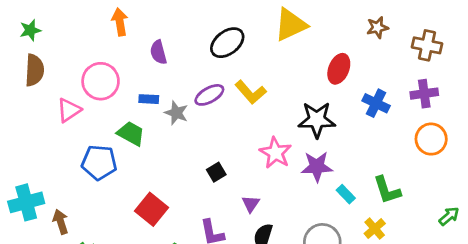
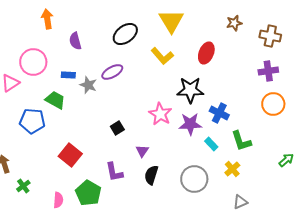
yellow triangle: (291, 25) -> (171, 21), turned -36
yellow L-shape: (251, 92) -> (162, 56), moved
blue cross: (376, 103) -> (219, 113), moved

